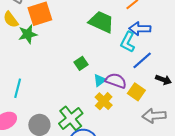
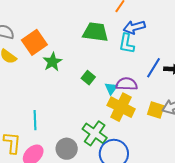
green star: (28, 34) -> (52, 62), moved
blue line: (142, 60) -> (153, 68), moved
yellow square: (136, 92) -> (156, 110), moved
yellow cross: (104, 101) -> (121, 107), size x1.5

